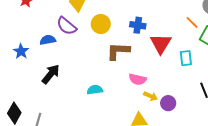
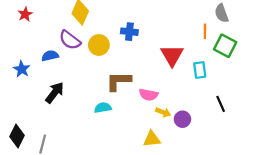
orange line: (192, 22) -> (205, 31), turned 48
yellow circle: (101, 24) -> (99, 45), moved
blue cross: (138, 25) -> (129, 32), moved
brown L-shape: (118, 51) -> (119, 81), moved

